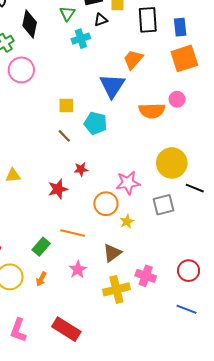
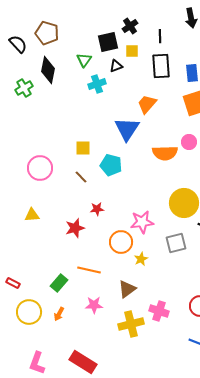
pink circle: (21, 70) -> (40, 168), moved
pink star: (78, 270) -> (94, 305), turned 30

